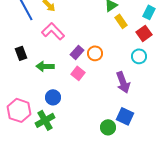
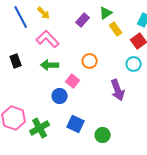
purple rectangle: (77, 52) -> (83, 20), moved
green arrow: (45, 66) -> (50, 65), moved
blue circle: (53, 97) -> (60, 96), moved
blue square: (125, 116) -> (76, 124), moved

